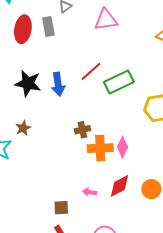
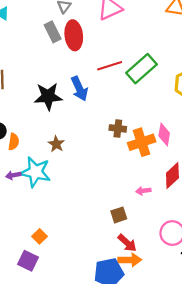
red ellipse: (23, 29) -> (74, 35), moved
red line: (91, 71) -> (110, 66), turned 40
brown cross: (82, 130) -> (118, 128), turned 35

